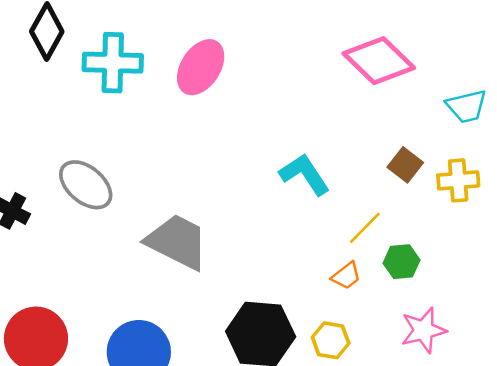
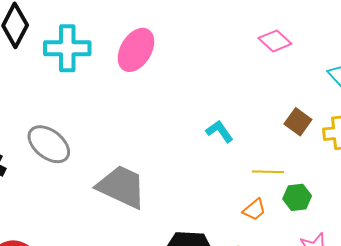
pink diamond: (379, 61) -> (275, 41), size x0.6
cyan L-shape: (305, 174) -> (220, 131), size x0.7
yellow line: (365, 228) -> (268, 172), turned 48

